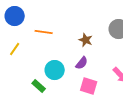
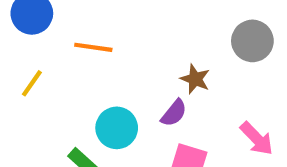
brown star: (86, 40) -> (195, 79), moved

